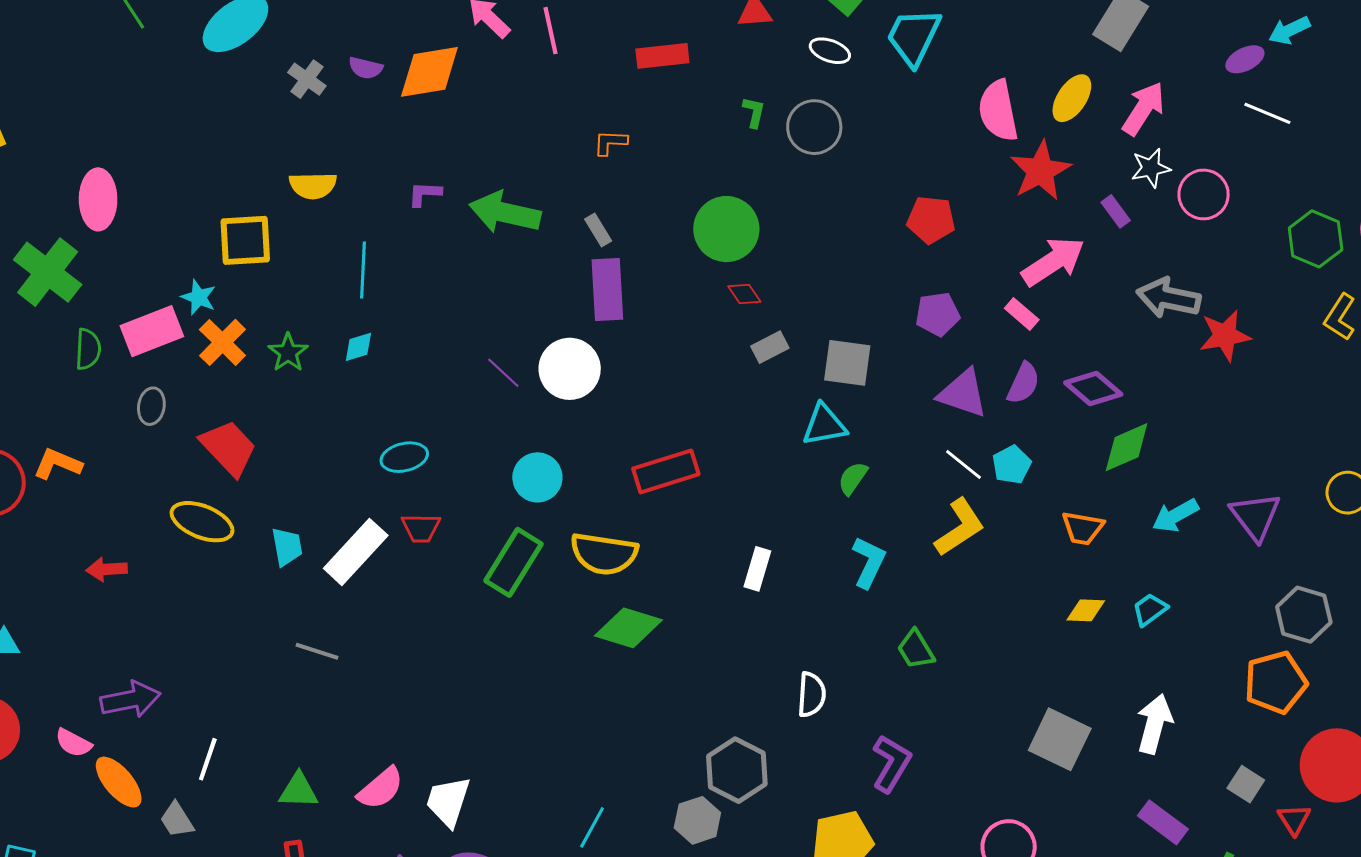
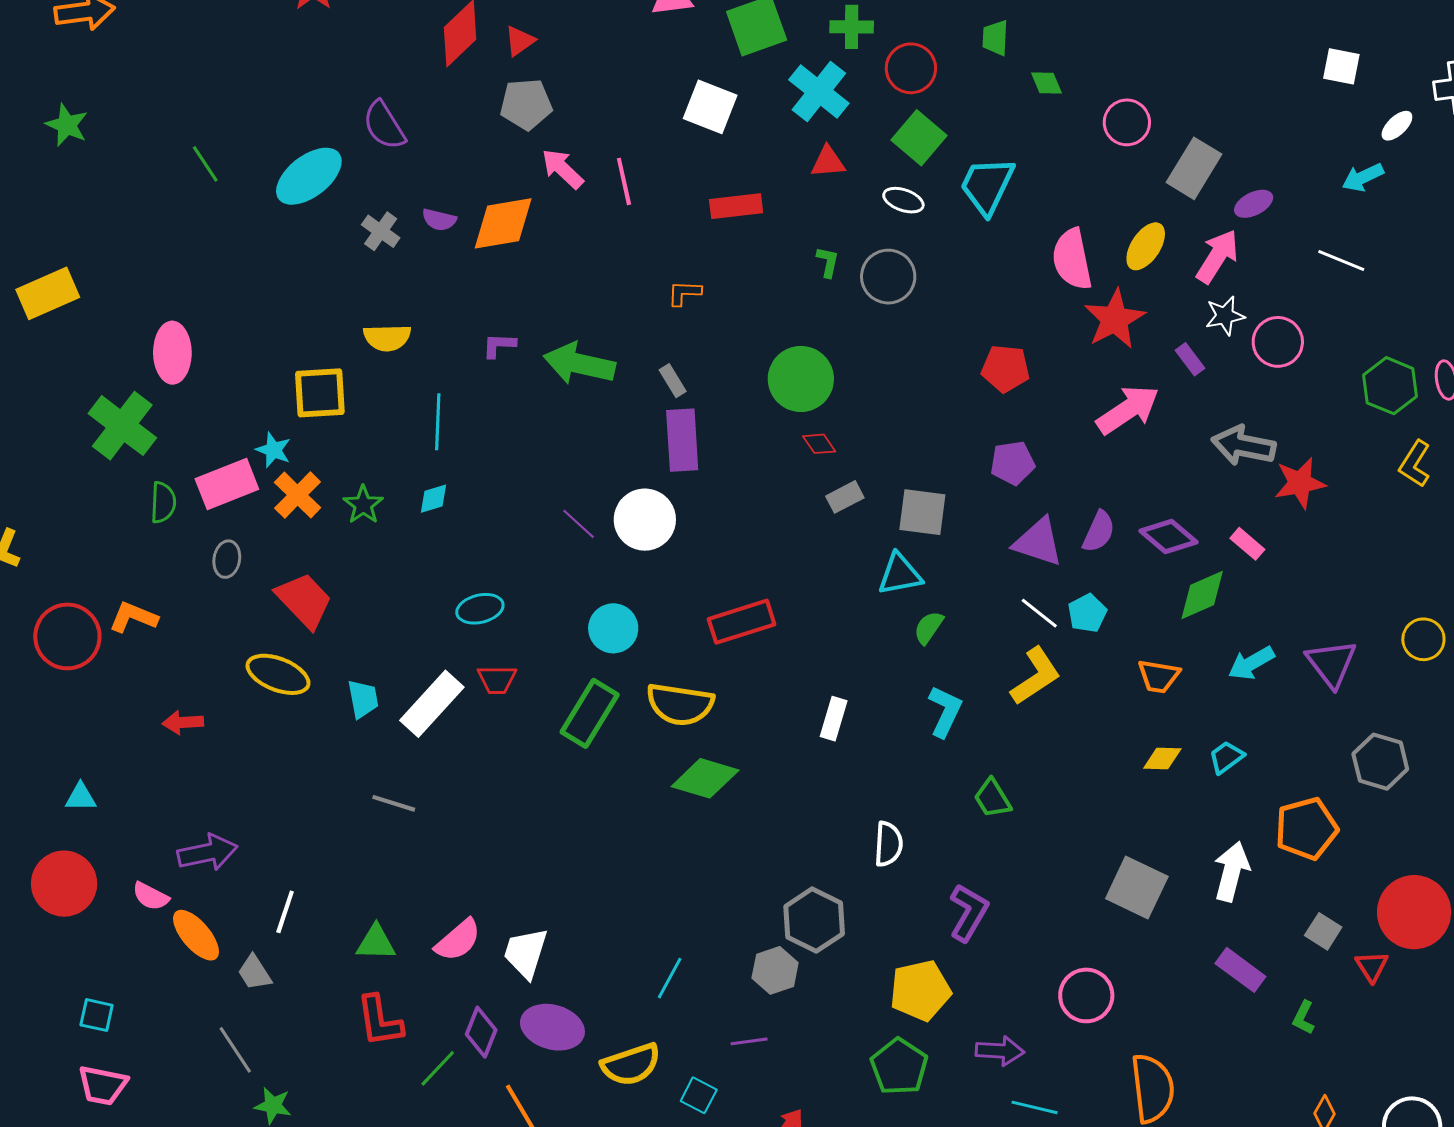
purple ellipse: (1245, 59) -> (1254, 204), moved
pink rectangle: (1022, 314) -> (1247, 544), moved
orange pentagon: (1276, 682) -> (1306, 829), moved

